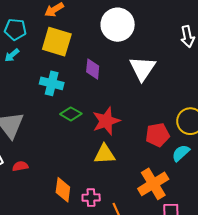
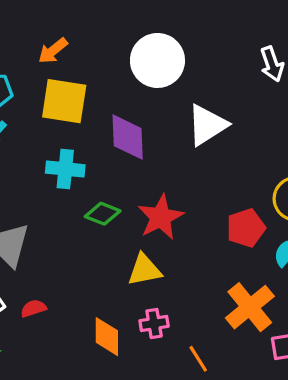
white triangle: (143, 68) -> (207, 125), turned 32
purple diamond: (93, 69) -> (128, 137), size x1.4
yellow triangle: (105, 154) -> (144, 270), moved
pink cross: (91, 198) -> (154, 323), moved

